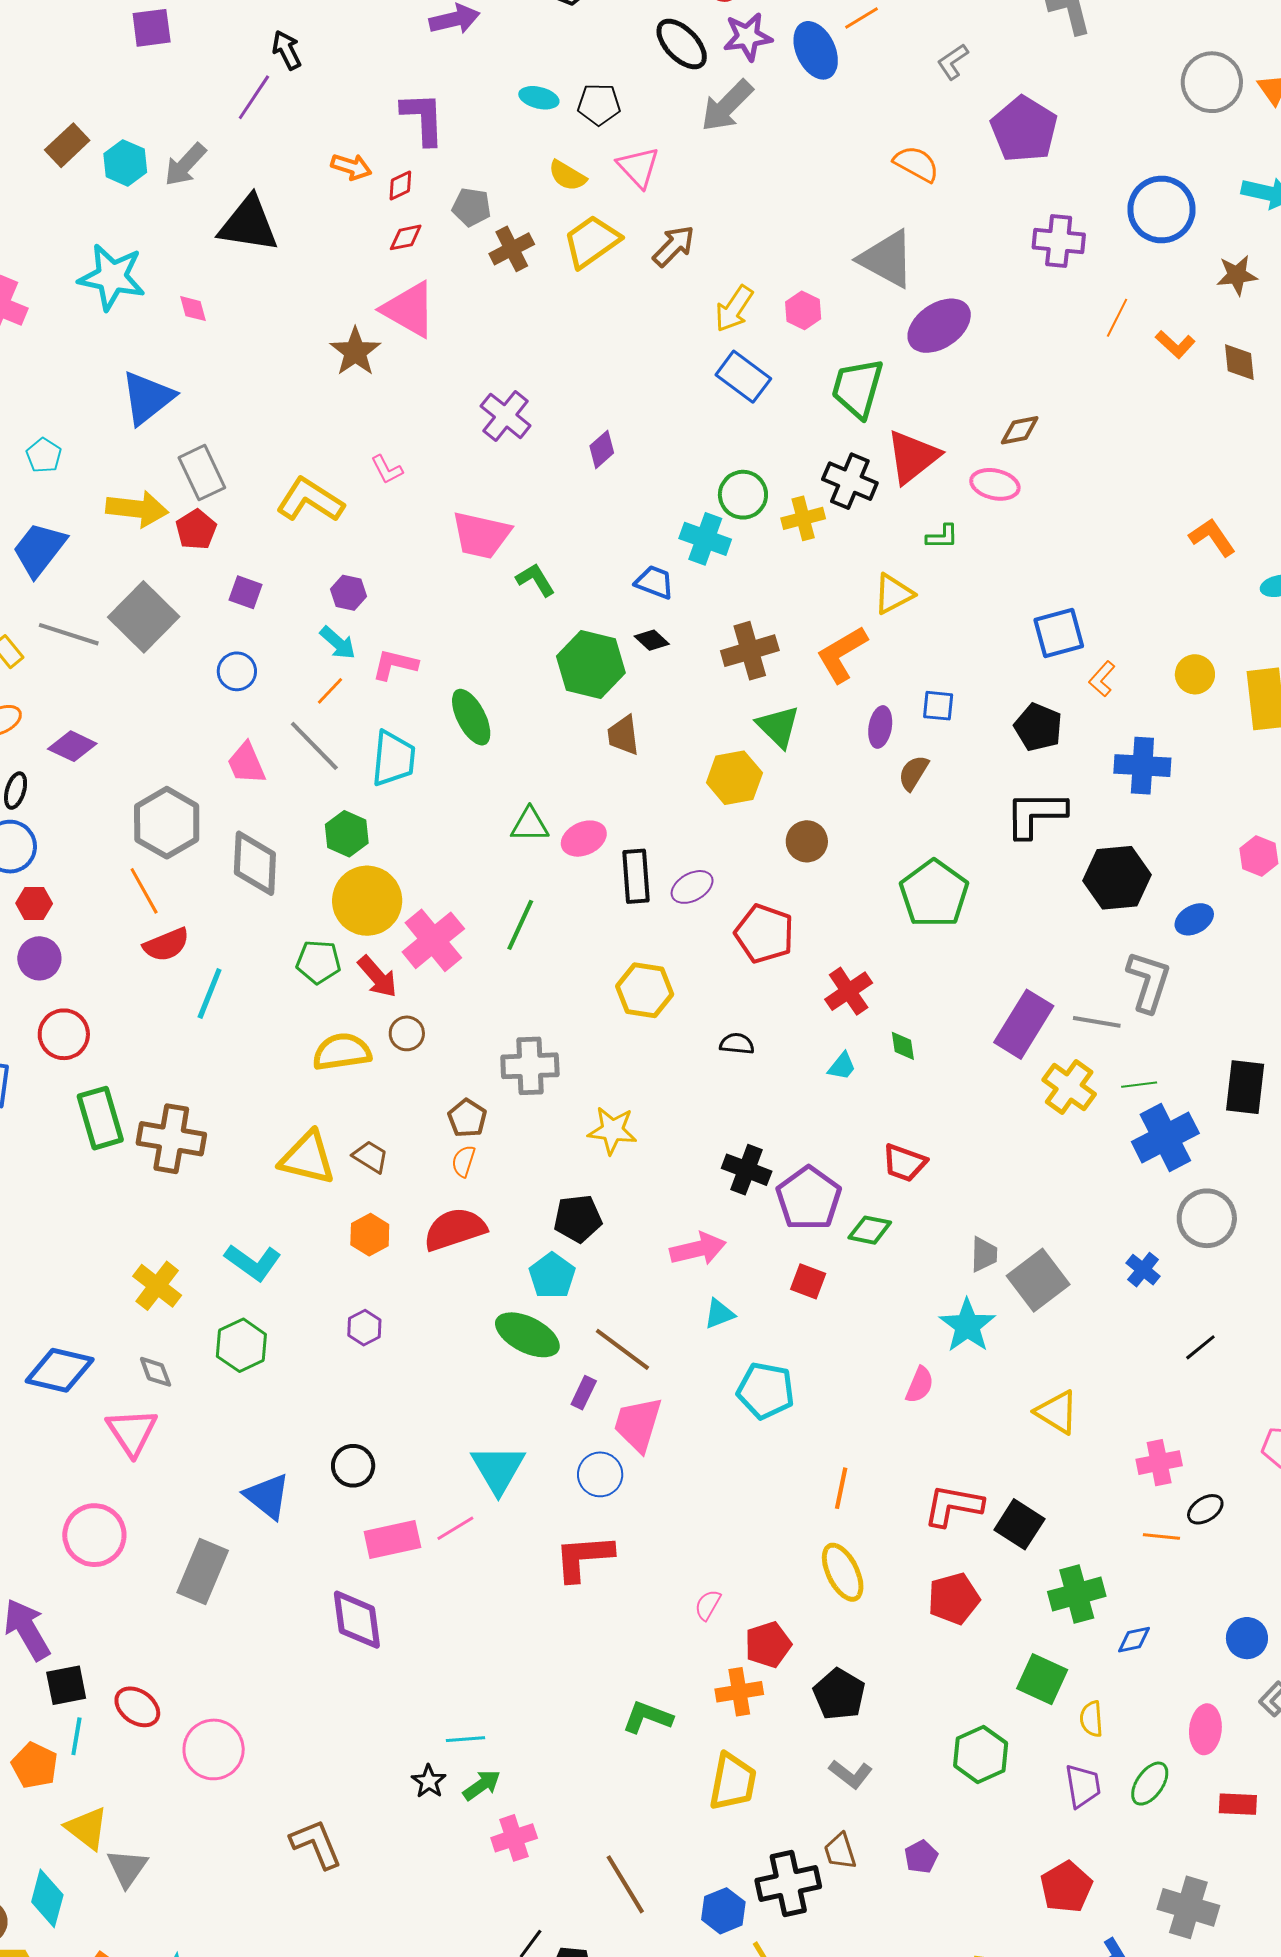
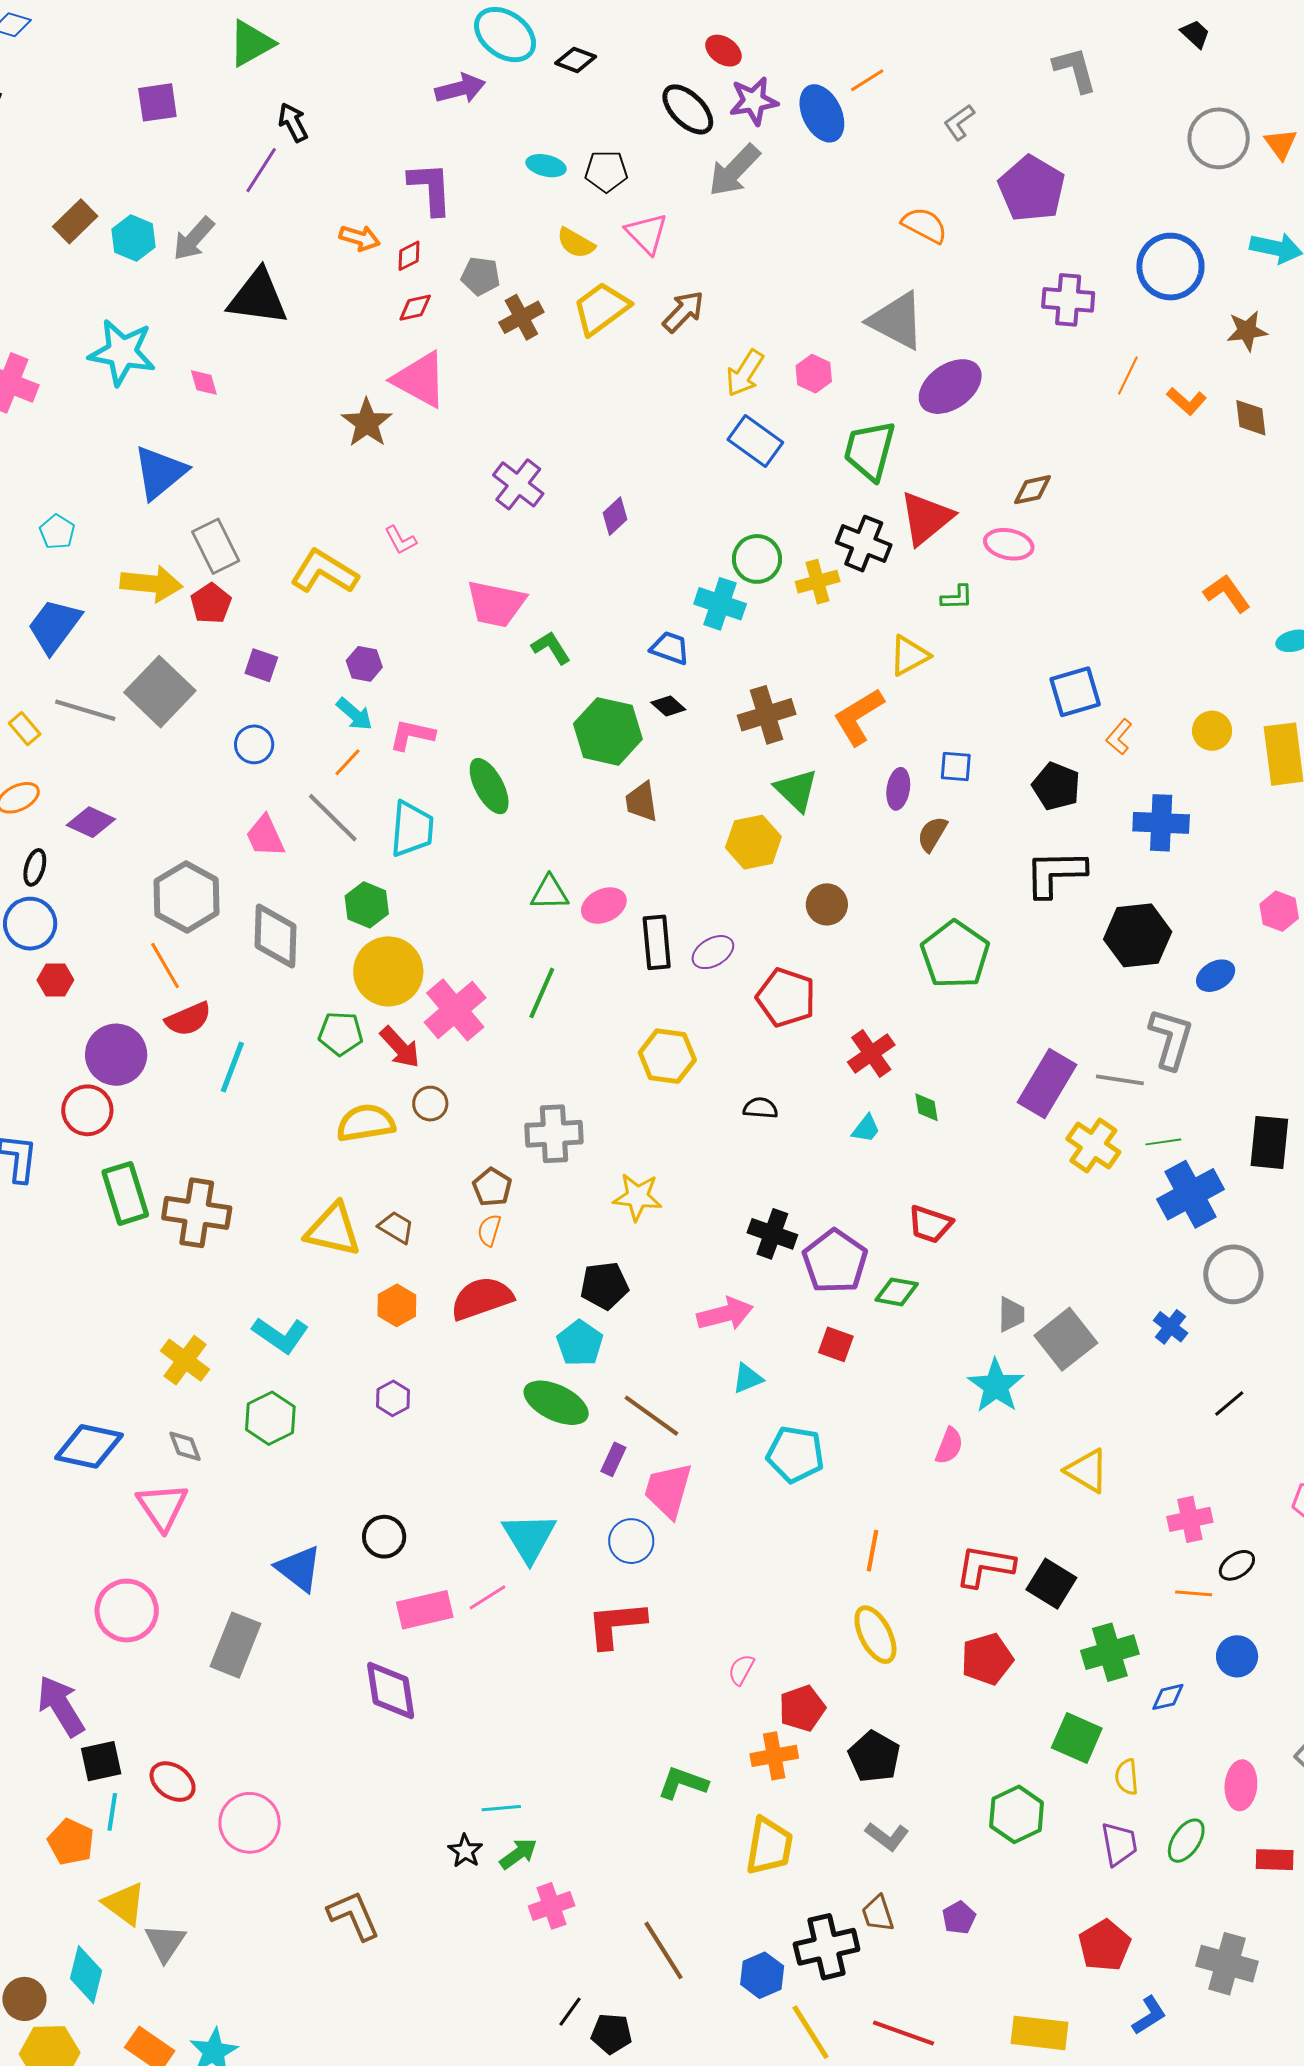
purple circle: (39, 958) -> (116, 1055), moved, size x1.4
blue circle: (1247, 1638) -> (1237, 1656), moved

